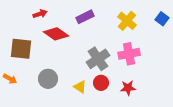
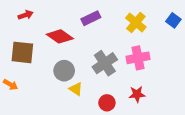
red arrow: (40, 14) -> (26, 15), moved
gray circle: (48, 79) -> (64, 71), moved
red circle: (101, 83) -> (107, 103), moved
yellow triangle: (80, 87) -> (76, 89), moved

